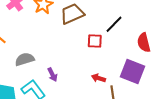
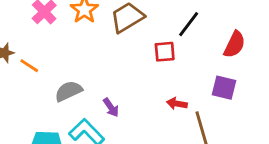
red semicircle: (144, 43) -> (235, 44), turned -132
purple square: (133, 71) -> (224, 88), size x0.7

